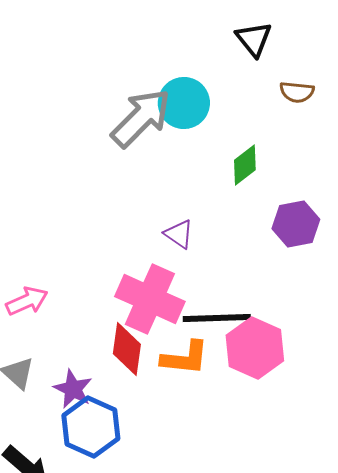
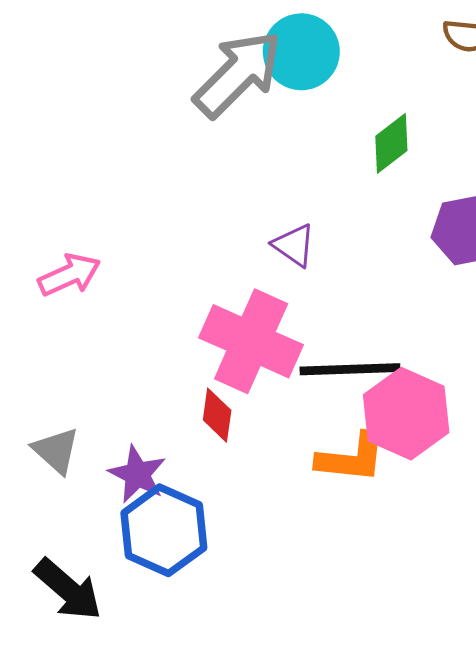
pink arrow: (27, 301) -> (69, 275), moved
red diamond: (127, 349) -> (217, 415), size x0.7
orange L-shape: (185, 358) -> (351, 458), moved

